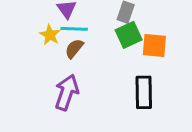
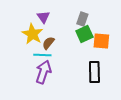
cyan line: (74, 29) -> (42, 55), moved
yellow star: (50, 35) -> (32, 34), size x1.5

